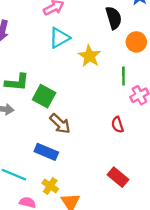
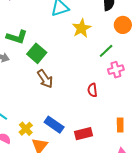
green line: (123, 76) -> (106, 51), turned 35
blue rectangle: (46, 152) -> (54, 125), moved
red rectangle: (118, 177) -> (84, 134), turned -66

